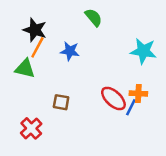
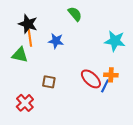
orange line: (37, 47) -> (30, 38), turned -36

